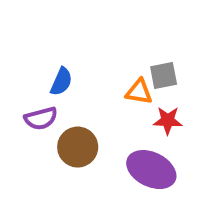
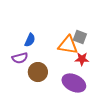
gray square: (164, 75) -> (80, 37), turned 32
orange triangle: (139, 92) -> (68, 45), size x1.5

